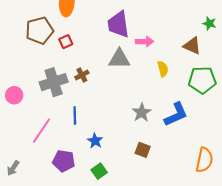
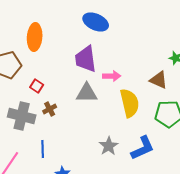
red square: (66, 42) -> (37, 86), moved, turned -32
yellow semicircle: (163, 69) -> (130, 103), size x1.8
gray cross: (54, 82) -> (22, 116), turned 32

